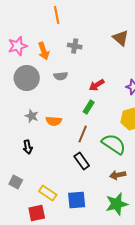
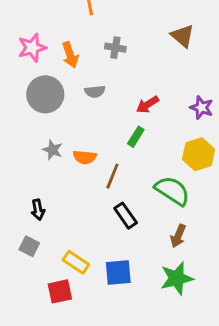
brown line: (83, 134) -> (112, 176), moved
black arrow: (28, 147) -> (38, 210), moved
brown arrow: (118, 175) -> (178, 236), turned -56

